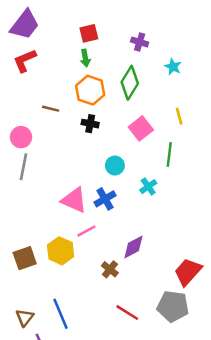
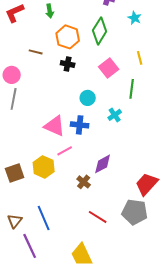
green arrow: (85, 58) -> (50, 11), moved
blue cross: (105, 199) -> (80, 125), turned 36

